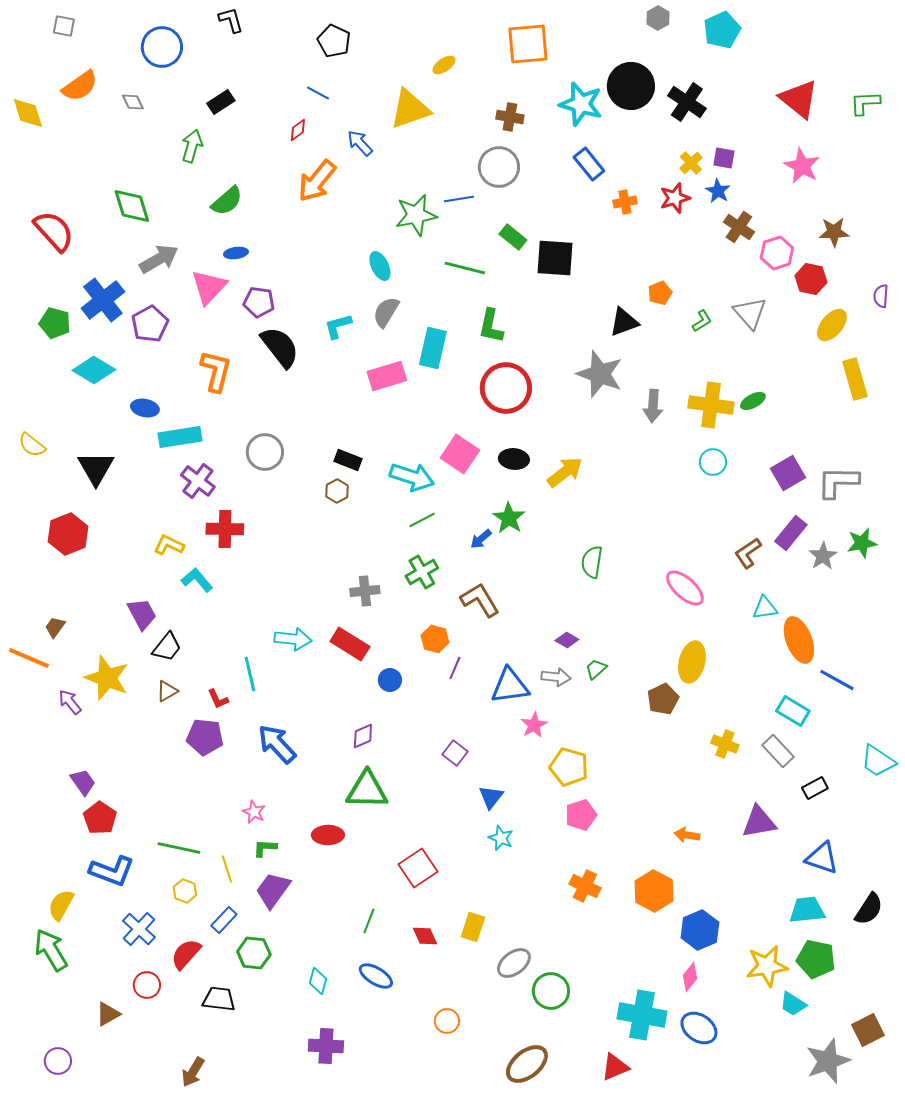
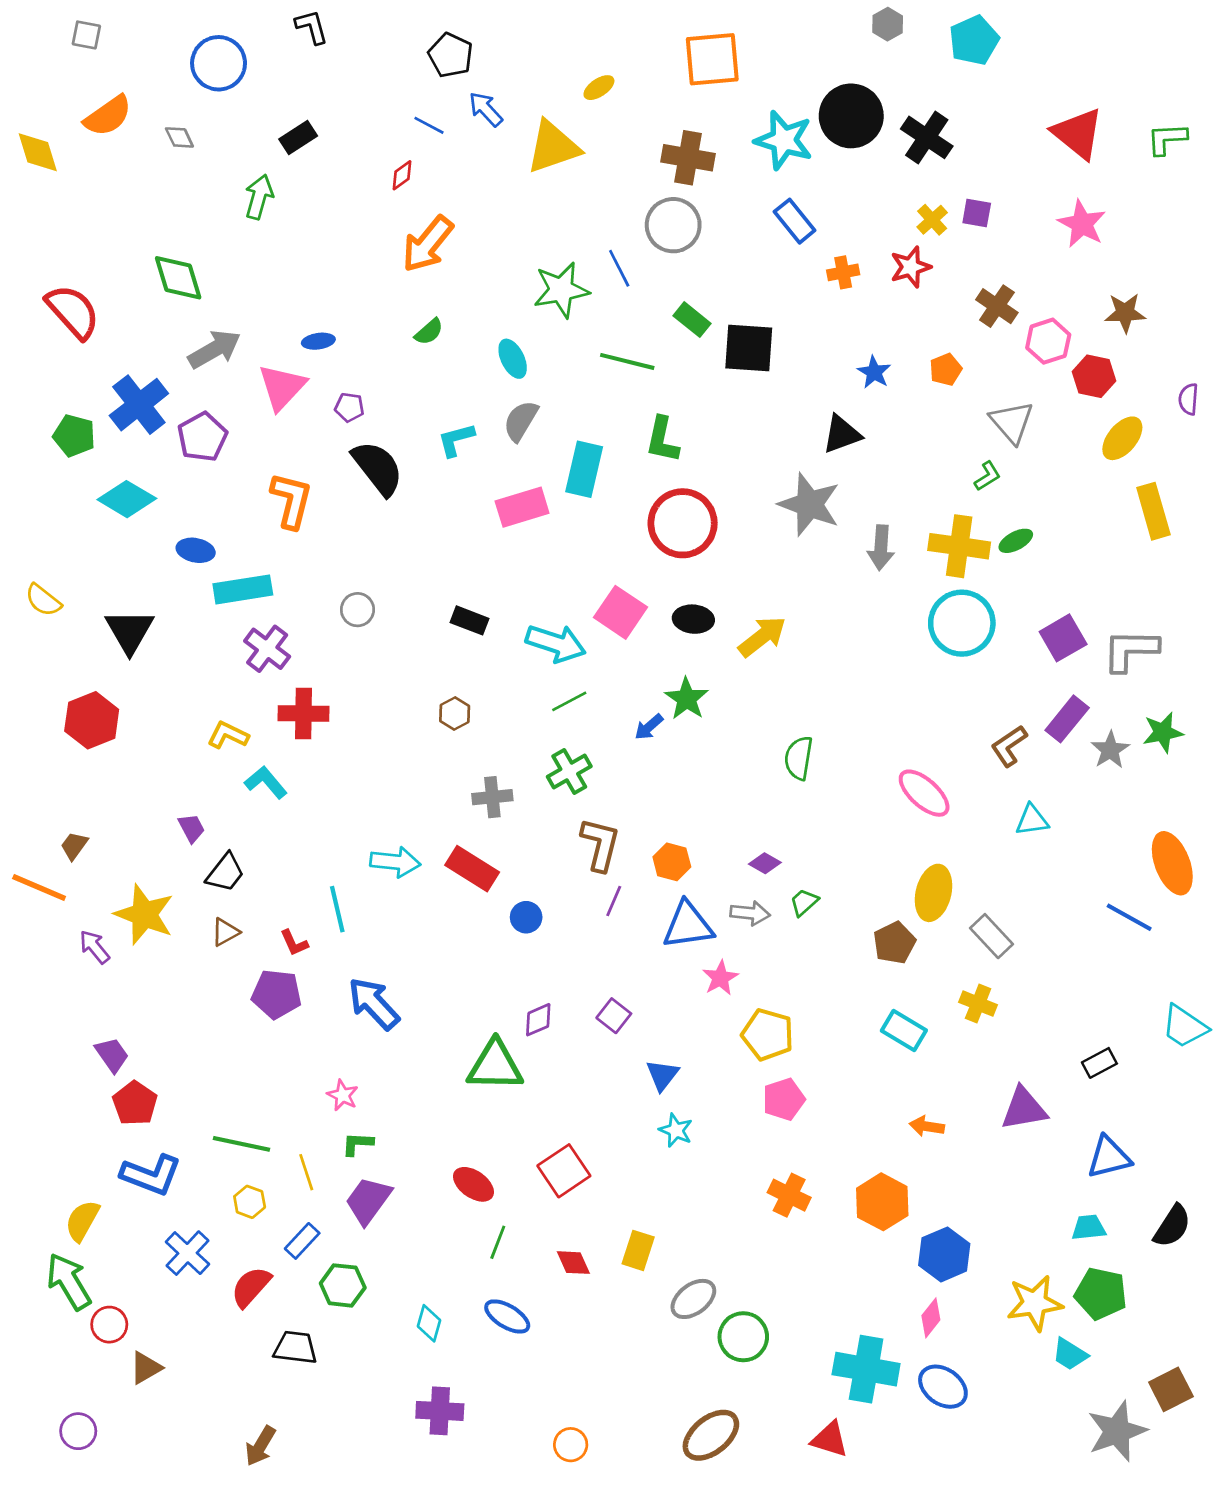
brown cross: (510, 117) -> (688, 158), size x1.4
blue arrow: (360, 143) -> (486, 109), moved
blue star: (718, 191) -> (874, 372), moved
blue line: (459, 199) -> (619, 268), turned 72
green semicircle: (227, 201) -> (429, 332), moved, size x0.7
orange pentagon: (660, 293) -> (946, 370), moved
purple pentagon: (259, 302) -> (349, 407), size x0.7
green L-shape: (702, 321) -> (987, 476), moved
gray circle: (265, 452) -> (357, 610), size x0.7
cyan circle: (713, 462) -> (962, 623), size x1.8
brown hexagon: (337, 491) -> (455, 713), moved
brown L-shape: (480, 600) -> (600, 844), moved, turned 45
purple trapezoid: (142, 614) -> (192, 828), size x0.7
orange hexagon: (435, 639) -> (672, 862), moved
orange ellipse: (799, 640) -> (1172, 863), moved
cyan rectangle: (793, 711) -> (904, 1031), moved
purple diamond: (363, 736) -> (538, 1020), moved
gray rectangle: (778, 751) -> (992, 936), moved
red ellipse: (328, 835) -> (473, 1184), moved, turned 36
blue triangle: (822, 858) -> (1109, 1157), turned -33
cyan trapezoid: (807, 910) -> (1089, 1227), size x0.7
red circle: (147, 985) -> (109, 1325), moved
orange circle: (447, 1021) -> (571, 1445), moved
red triangle: (615, 1067) -> (830, 1439), turned 40

